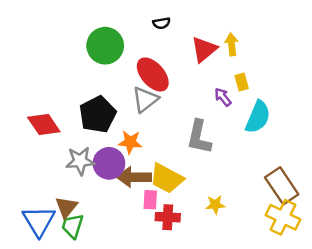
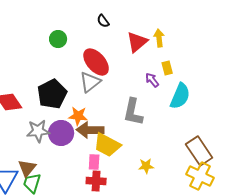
black semicircle: (161, 23) -> (103, 21), turned 64
green circle: (105, 46) -> (58, 39), size x0.6
brown arrow: (134, 177) -> (90, 130), moved
red cross: (168, 217) -> (96, 181), moved

